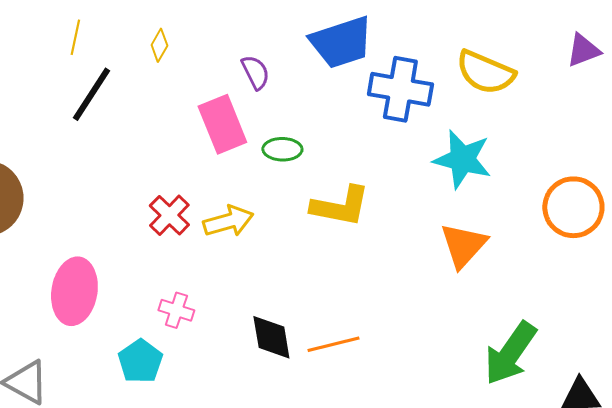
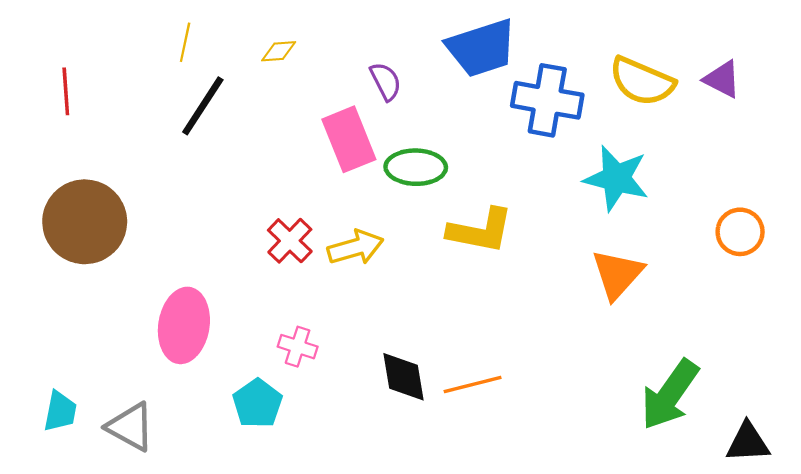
yellow diamond: (159, 45) -> (279, 51), turned 56
purple triangle: (583, 50) -> (722, 79), moved, turned 48
green ellipse: (282, 149) -> (416, 167), size x1.4
orange circle: (573, 207) -> (740, 232), size x0.7

